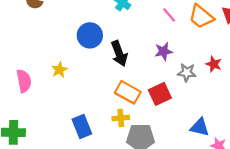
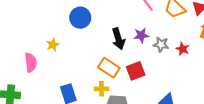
black arrow: (119, 53) -> (118, 39), moved
gray star: (187, 72) -> (161, 44), moved
pink semicircle: (24, 81) -> (31, 63), moved

